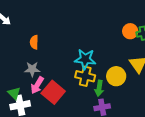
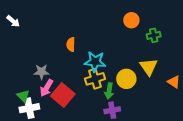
orange circle: (130, 31) -> (131, 20), moved
orange semicircle: (34, 42) -> (71, 44), moved
yellow cross: (85, 76) -> (95, 79), turned -30

